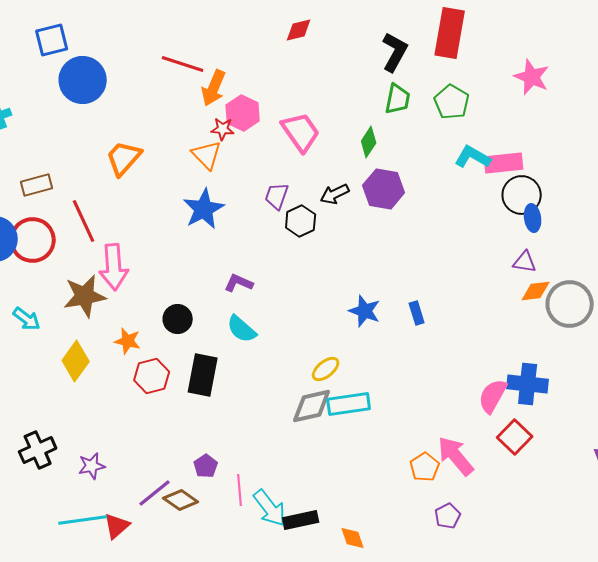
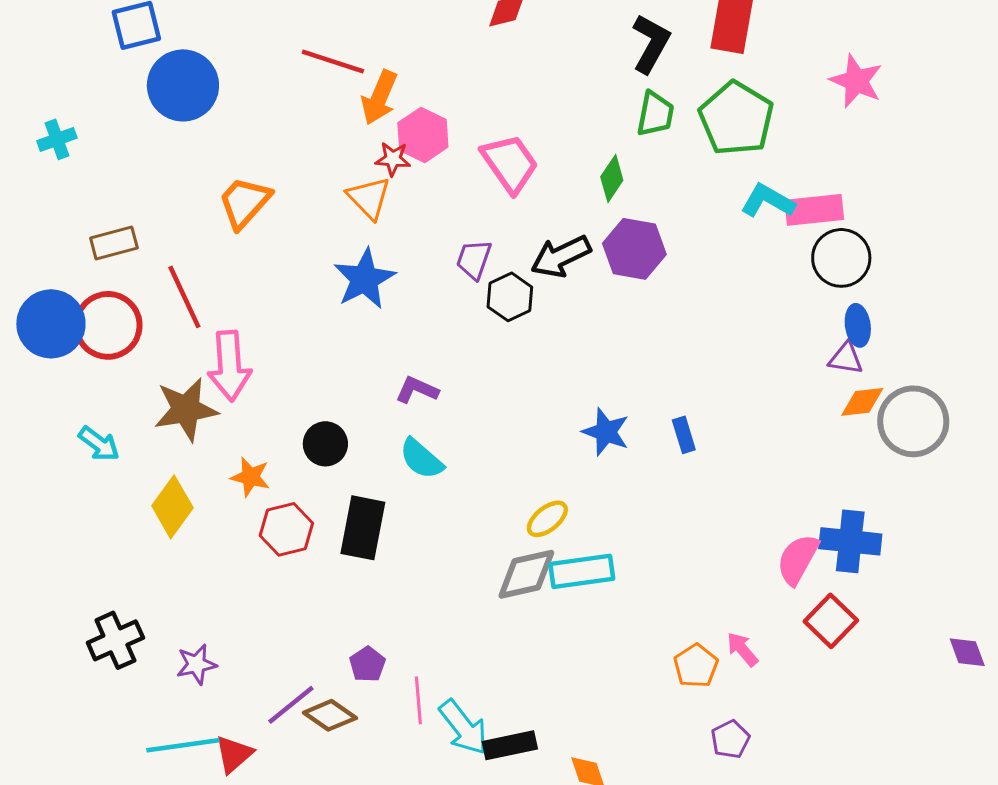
green pentagon: (452, 102) -> (736, 118), size x1.4
black arrow: (335, 194) -> (561, 256), size x1.4
blue ellipse: (533, 218) -> (858, 325), moved
pink arrow: (456, 456) -> (742, 649), size x0.6

